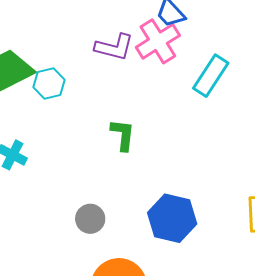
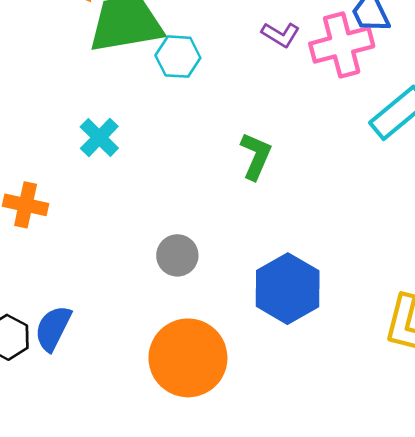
purple L-shape: (114, 47) -> (281, 35), size x0.7

